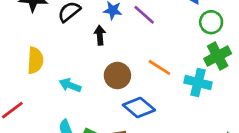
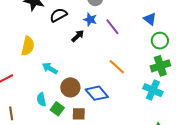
black arrow: (100, 35) -> (78, 36), turned 40
brown circle: (117, 76) -> (70, 87), moved
cyan cross: (198, 83) -> (153, 90), moved

